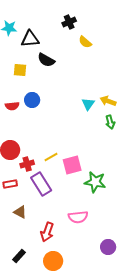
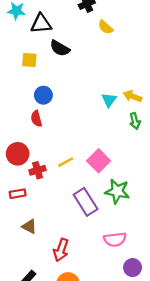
red semicircle: (12, 106) -> (36, 119), moved, turned 80
pink square: (72, 165) -> (99, 161), moved, turned -30
purple rectangle: (41, 184) -> (86, 202), moved
pink semicircle: (78, 217) -> (115, 239), moved

